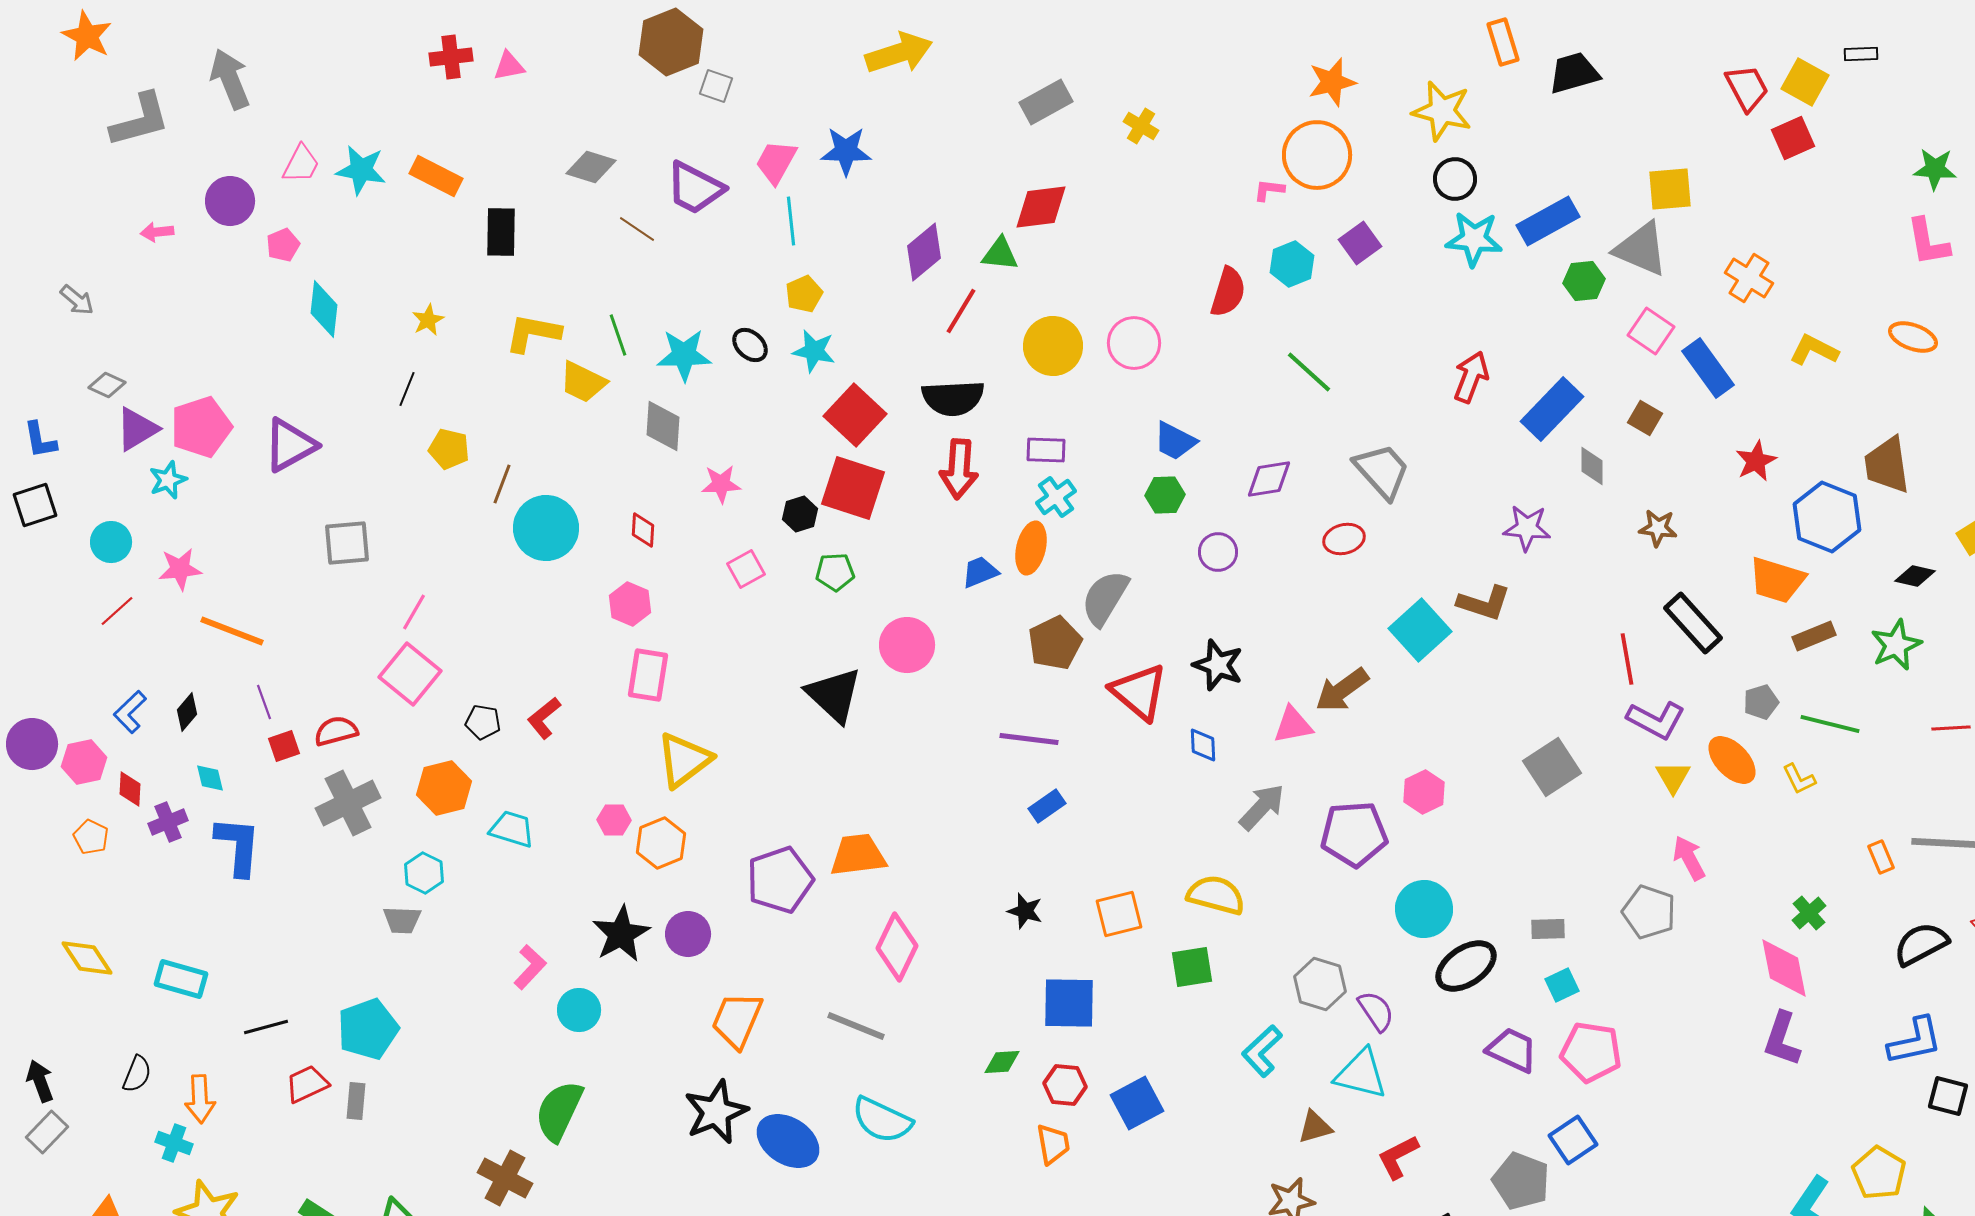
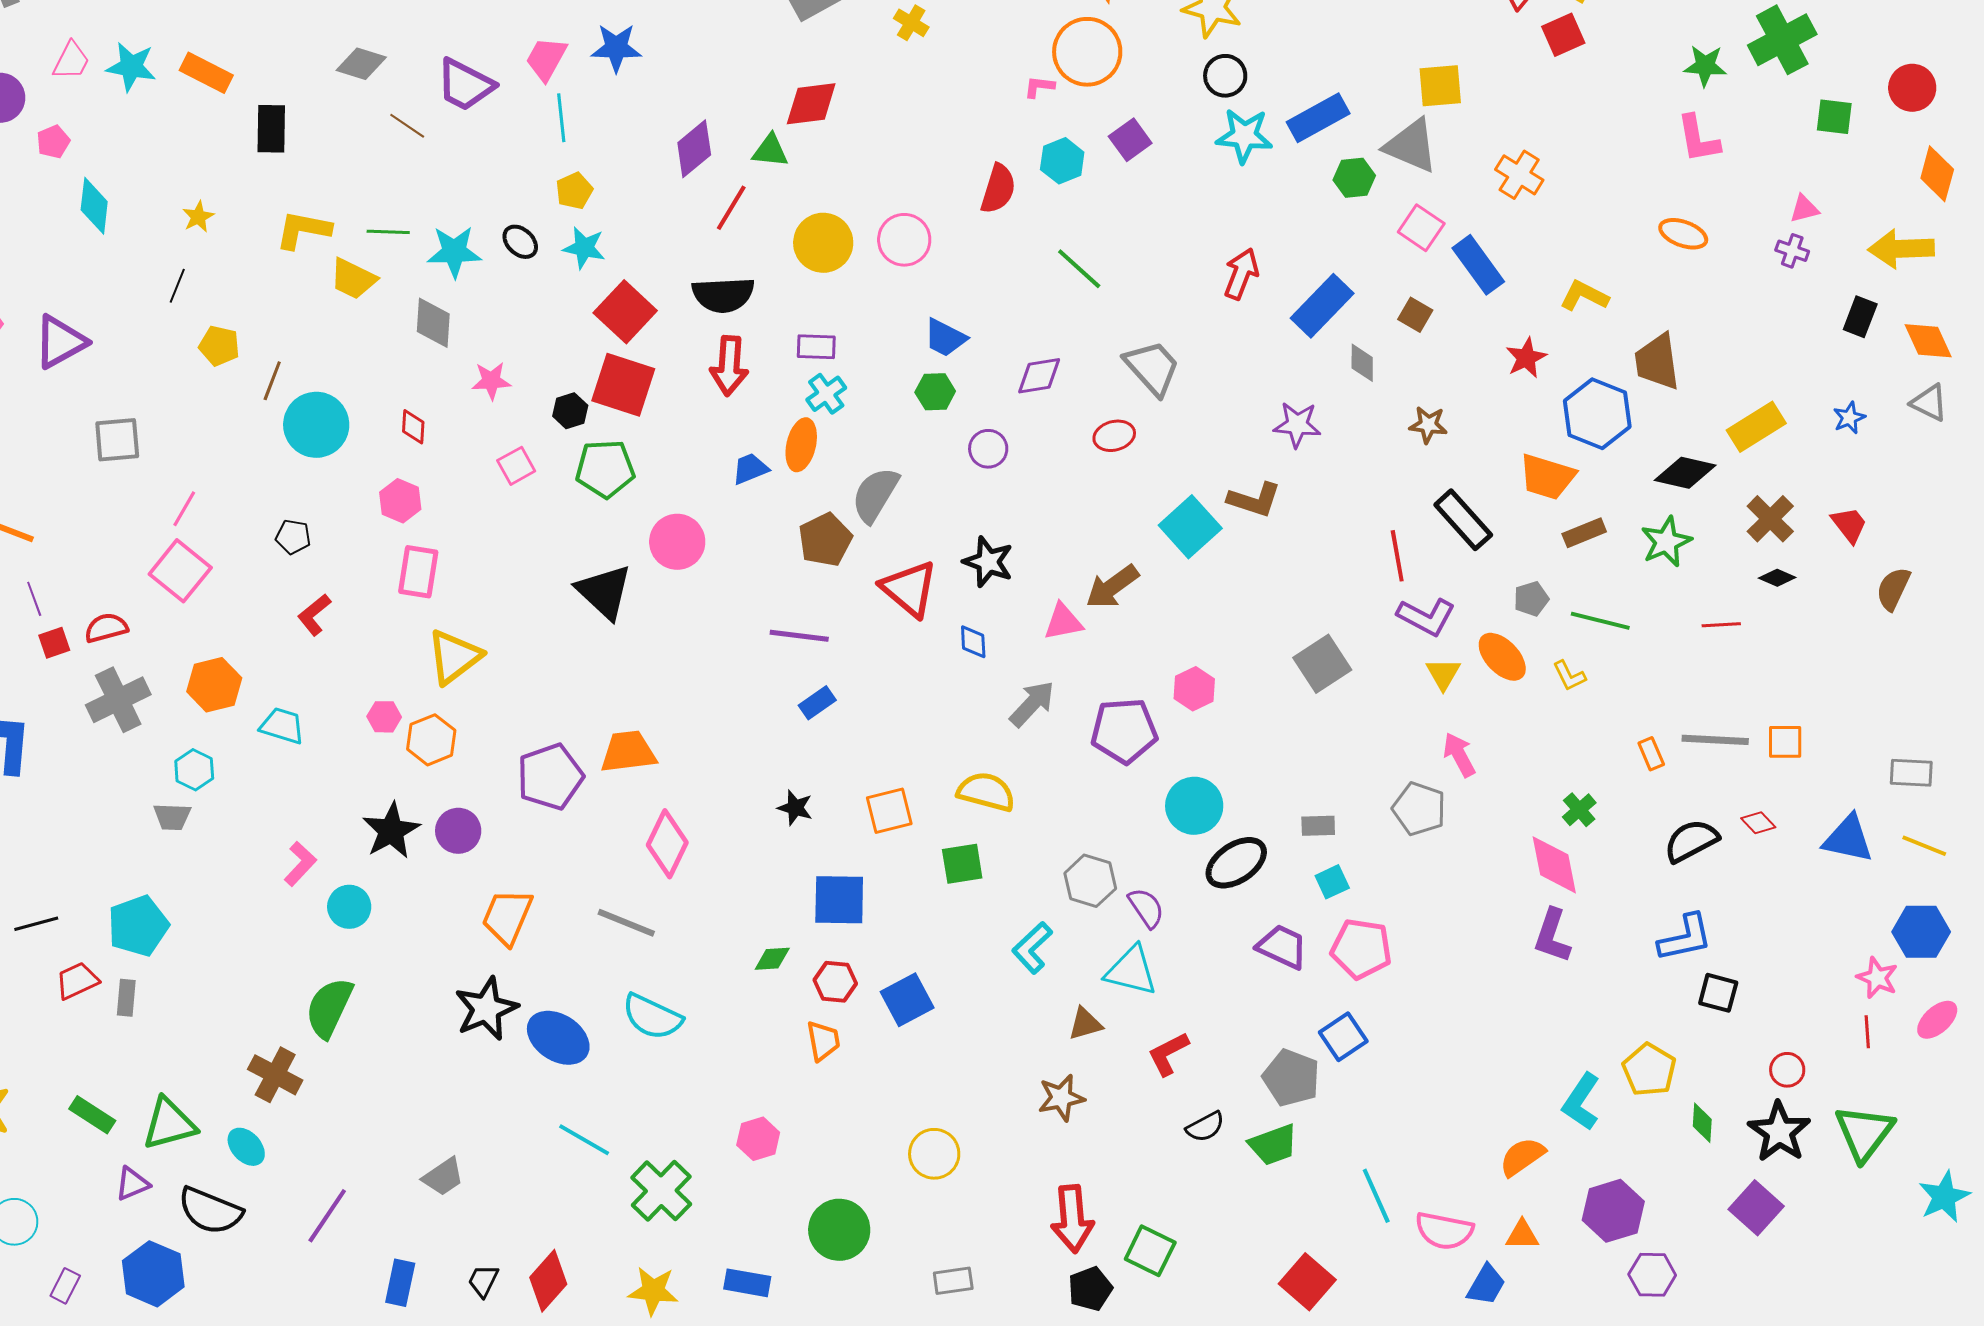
green line: (618, 335) -> (388, 232), turned -69
yellow L-shape: (1814, 350) -> (1584, 296), moved
green pentagon: (835, 572) -> (605, 469), size x1.5
black diamond: (1915, 576) -> (1685, 473), size x1.5
black pentagon: (483, 722) -> (293, 537), moved

